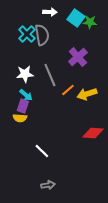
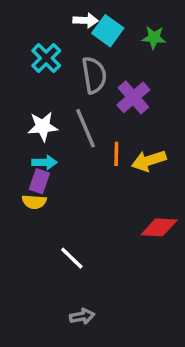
cyan square: (76, 18) -> (108, 31), moved
gray semicircle: (42, 35) -> (94, 75), moved
orange line: (68, 90) -> (116, 154), turned -48
cyan arrow: (26, 95) -> (44, 162), turned -40

